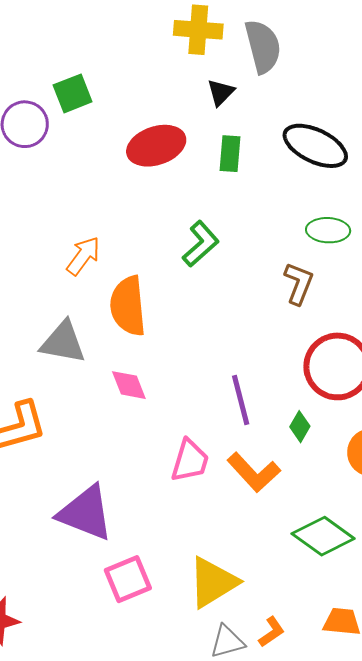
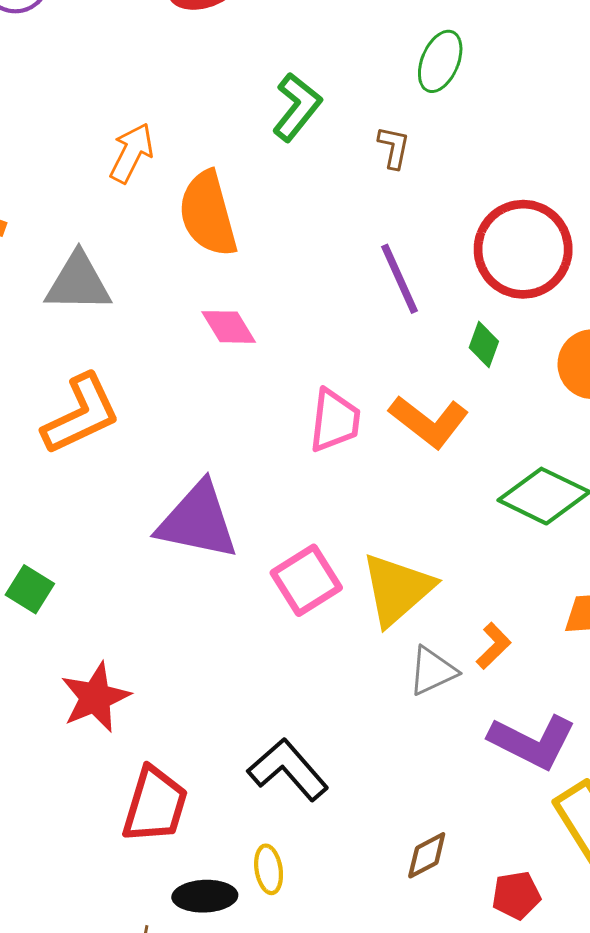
green ellipse: (328, 230) -> (440, 61), moved, turned -60
brown L-shape: (299, 283) -> (394, 147), moved, size x0.7
gray triangle: (63, 342) -> (78, 283), moved
purple line: (241, 400) -> (399, 279), moved
pink square: (128, 579) -> (306, 580), moved

